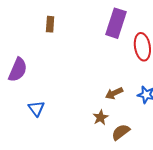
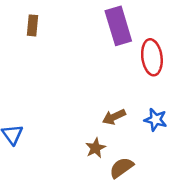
purple rectangle: (116, 23) -> (118, 26), turned -36

